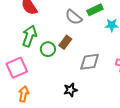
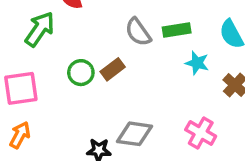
green arrow: (29, 36) -> (40, 29), moved
gray diamond: (90, 62) -> (135, 134), moved

